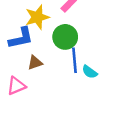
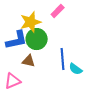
green circle: (65, 37) -> (37, 39), moved
brown triangle: (35, 63) -> (29, 61), turned 32

